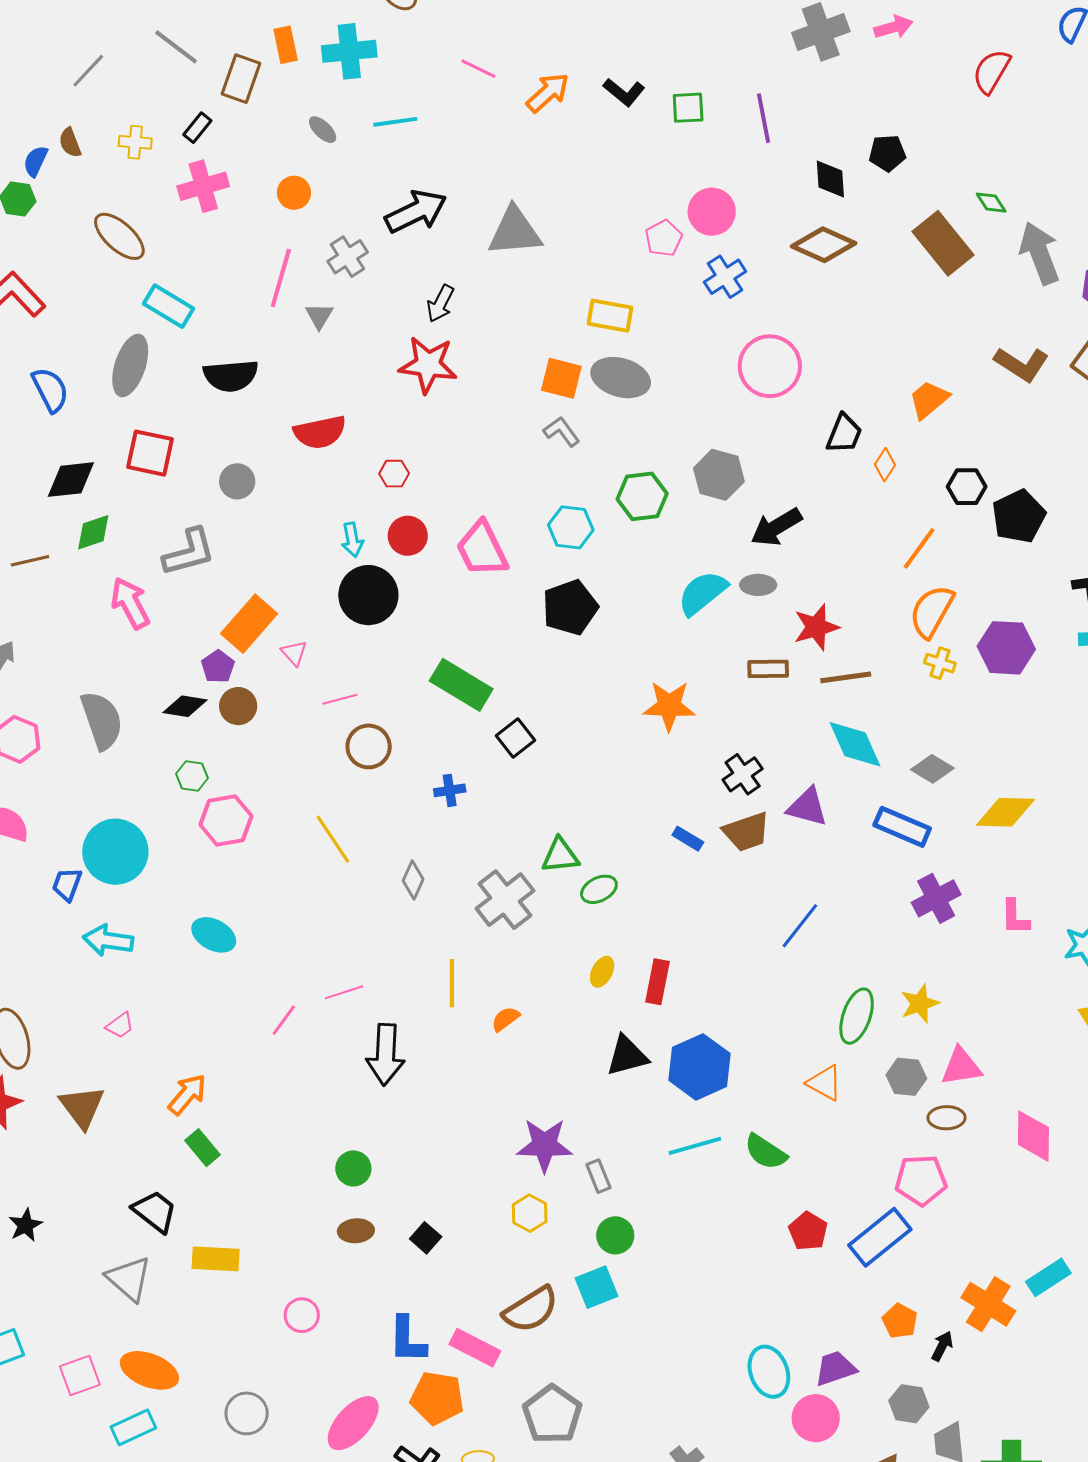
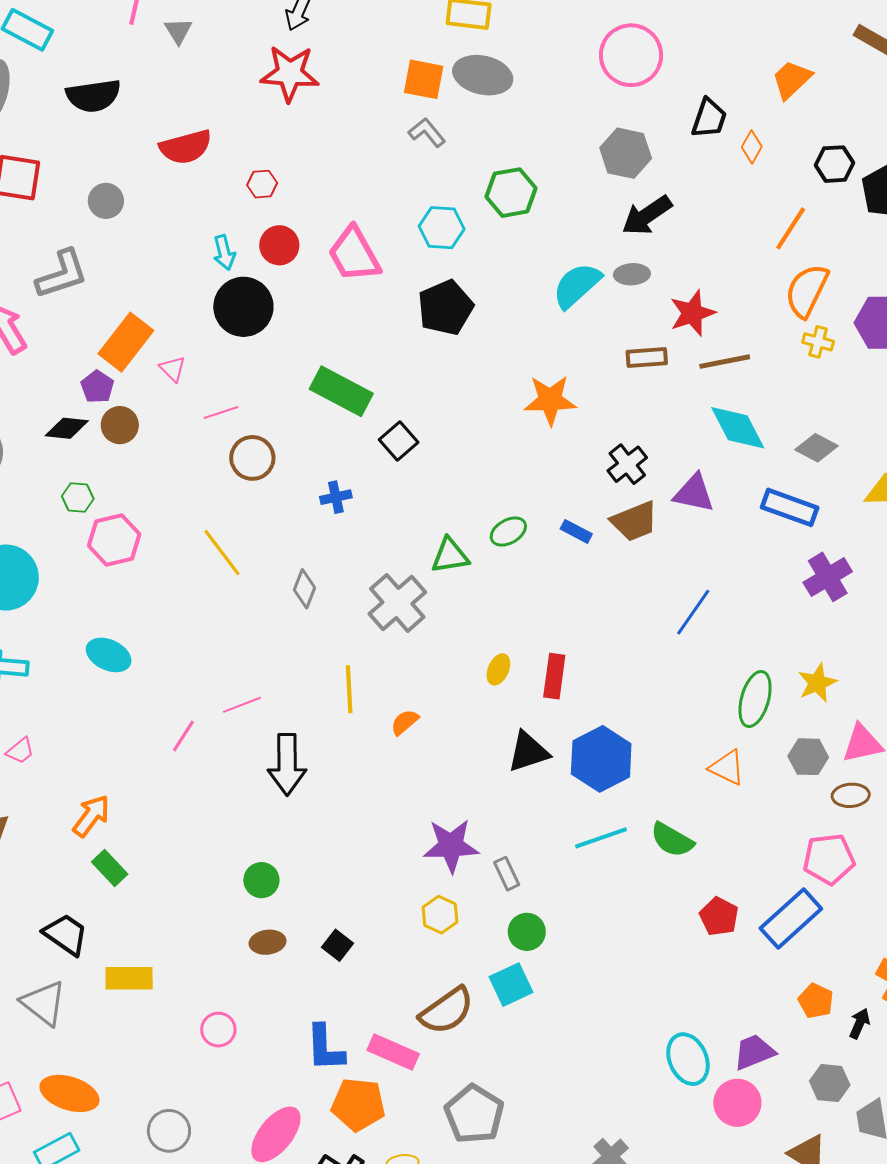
gray hexagon: (719, 475) -> (626, 153), moved
green ellipse: (599, 889) -> (508, 532), moved

